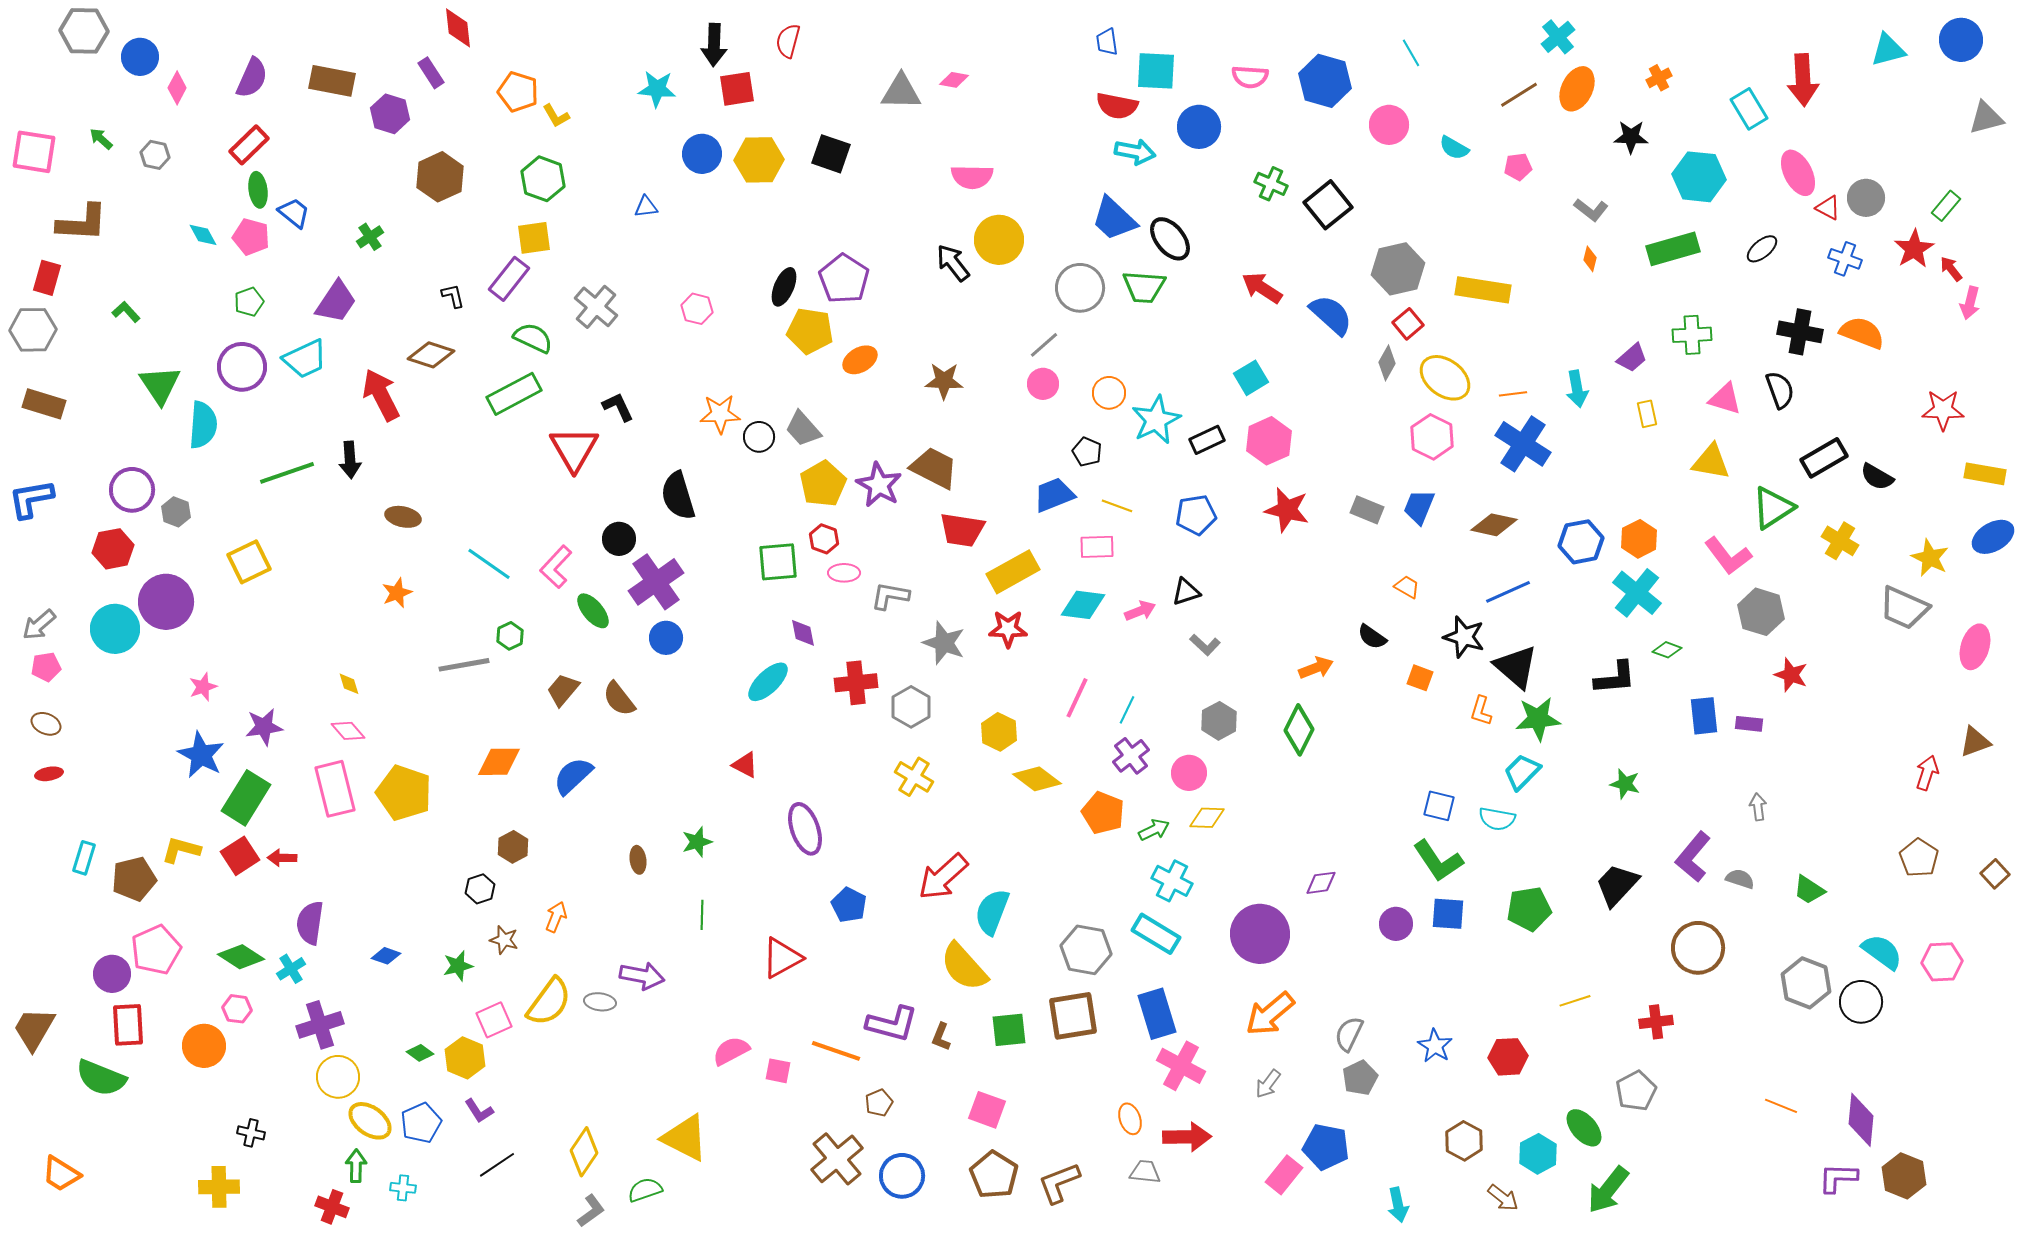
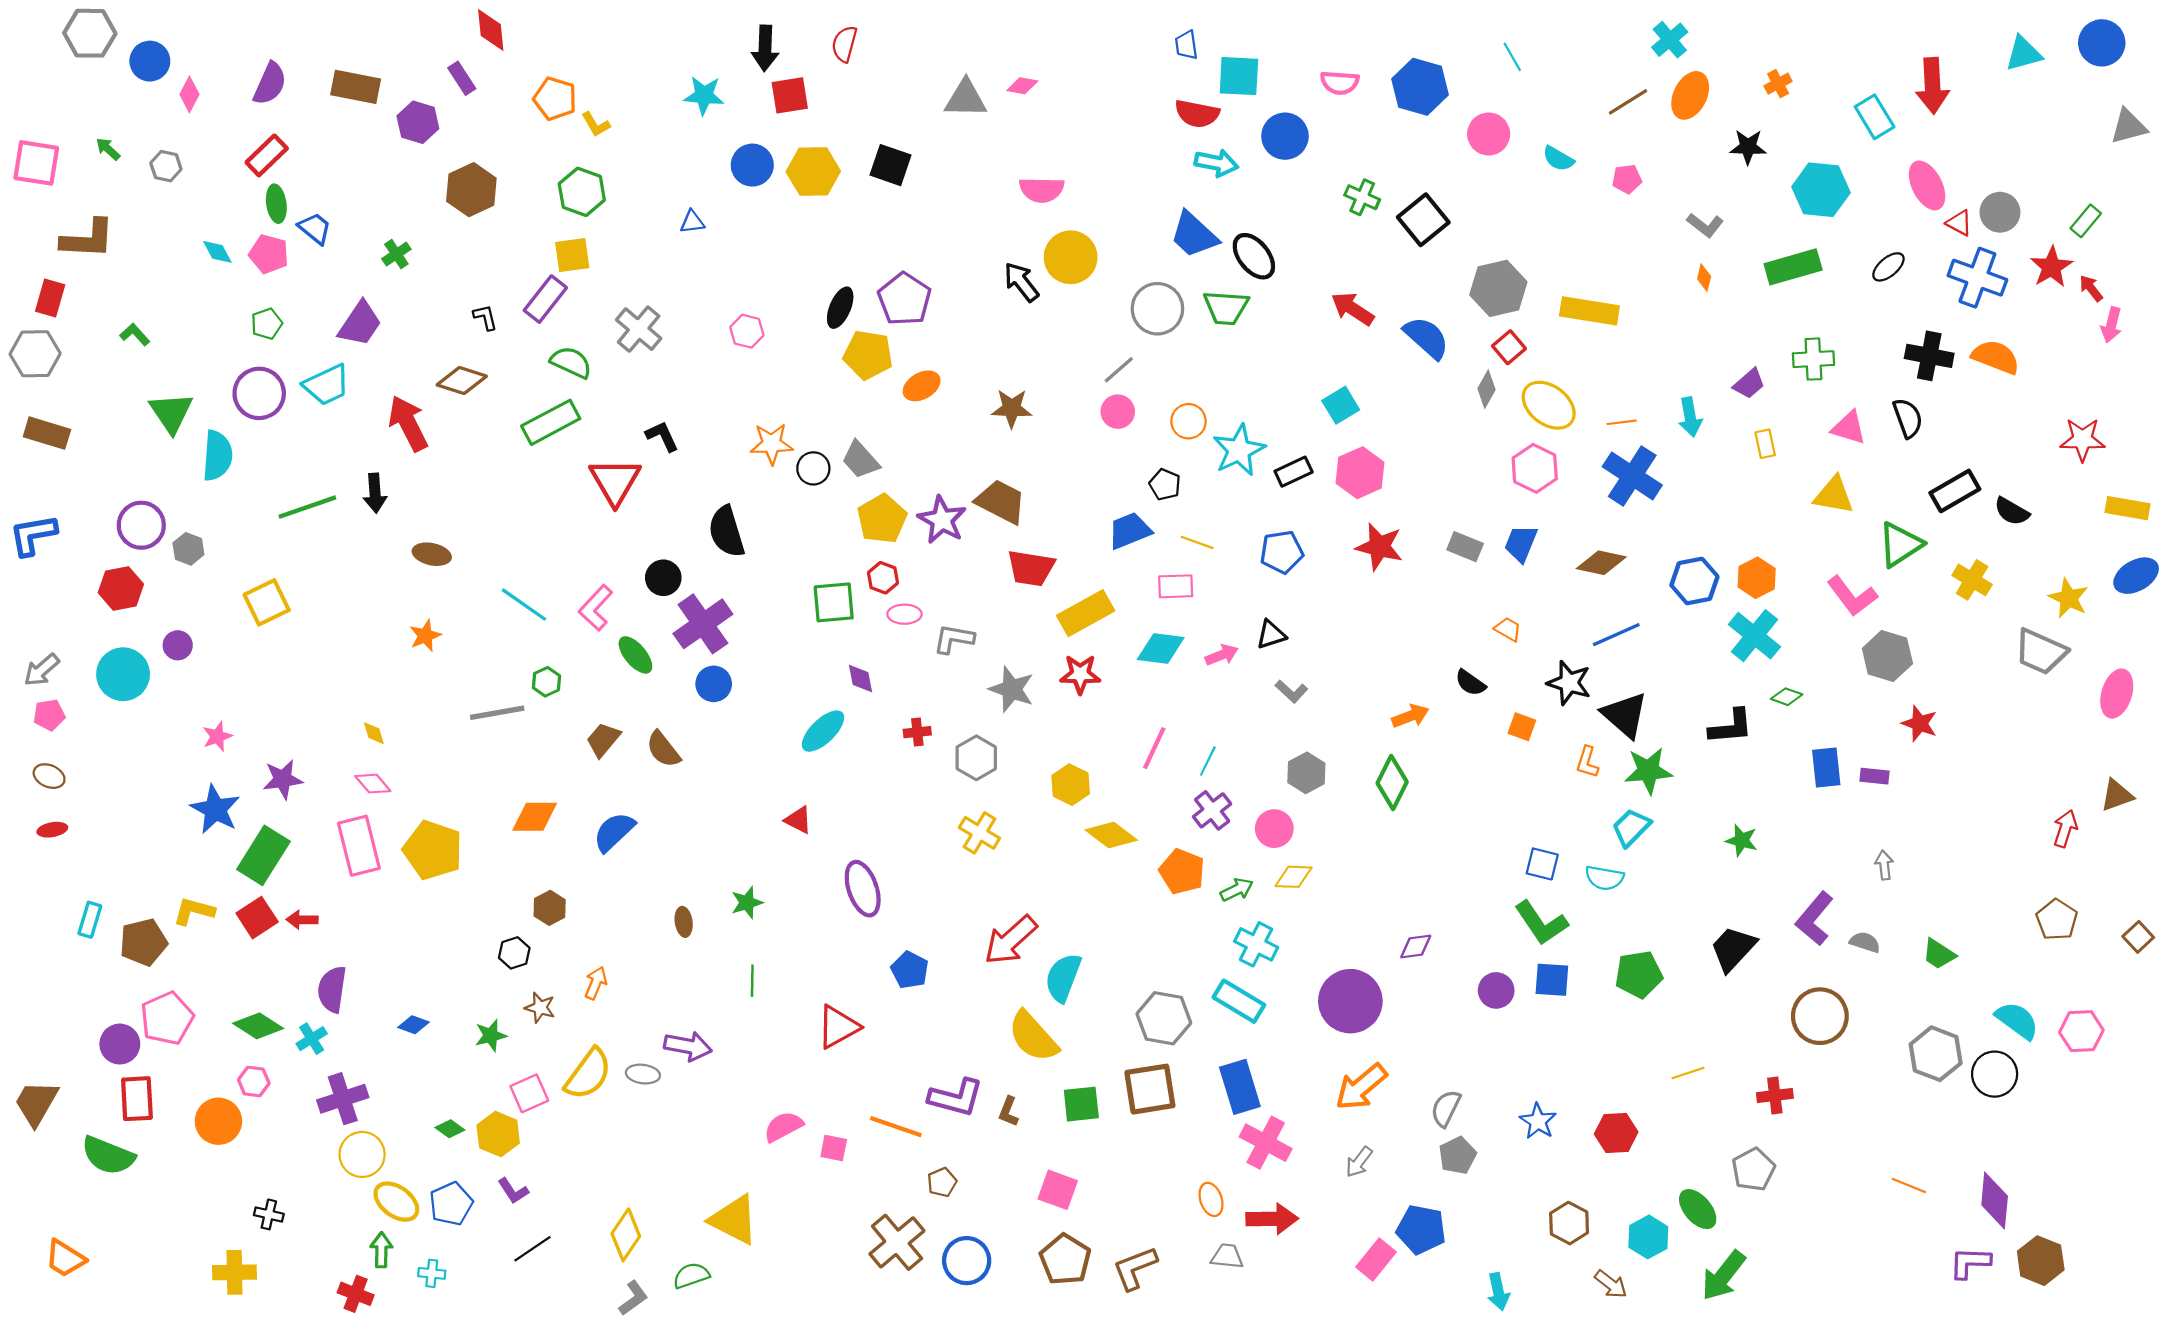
blue cross: (1845, 259) -> (1977, 278), size x1.6
purple circle: (166, 602) -> (178, 645), size x0.5
red cross: (856, 683) -> (917, 732), size x0.6

